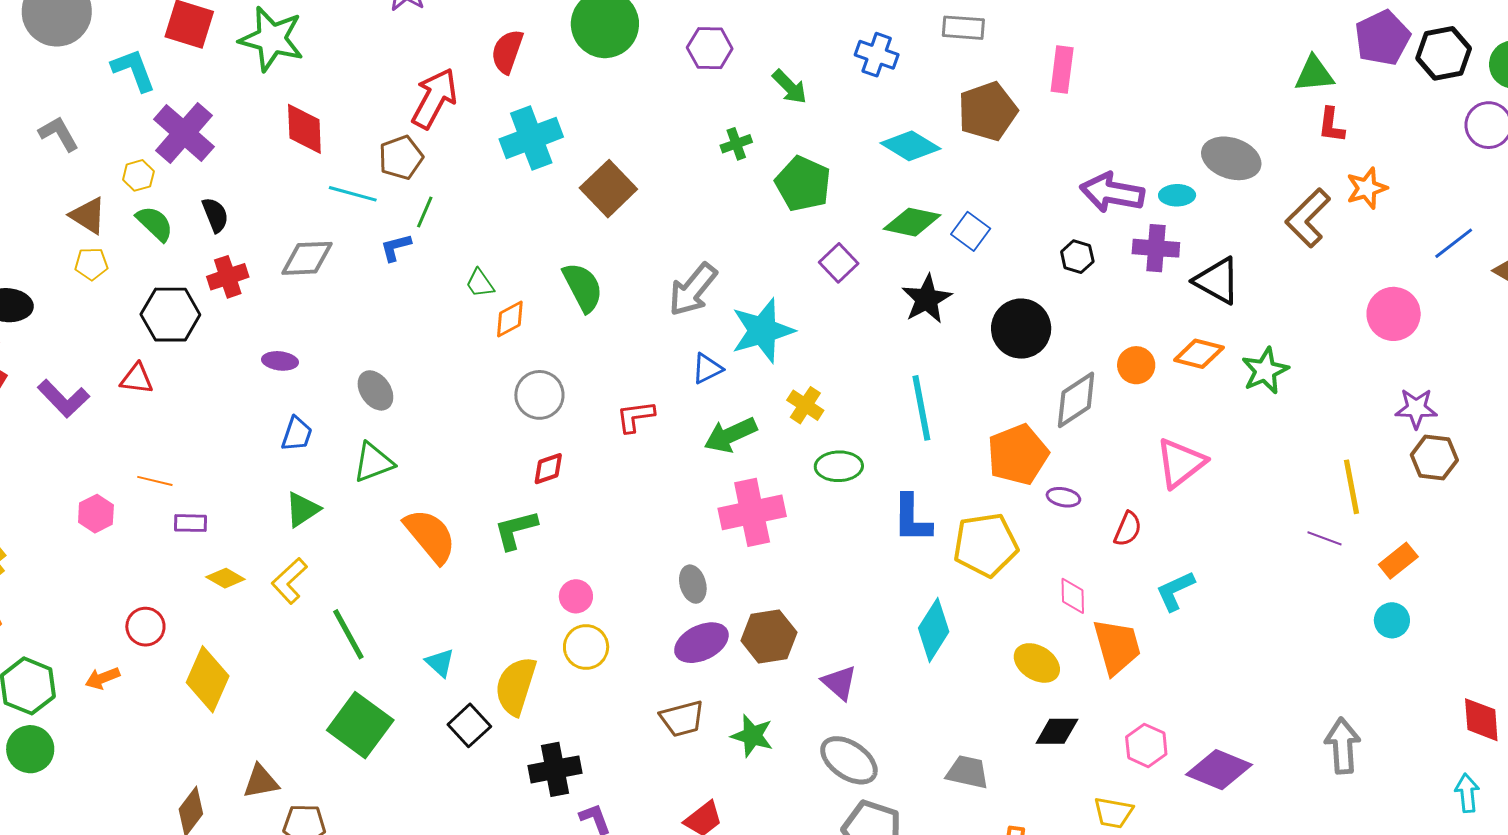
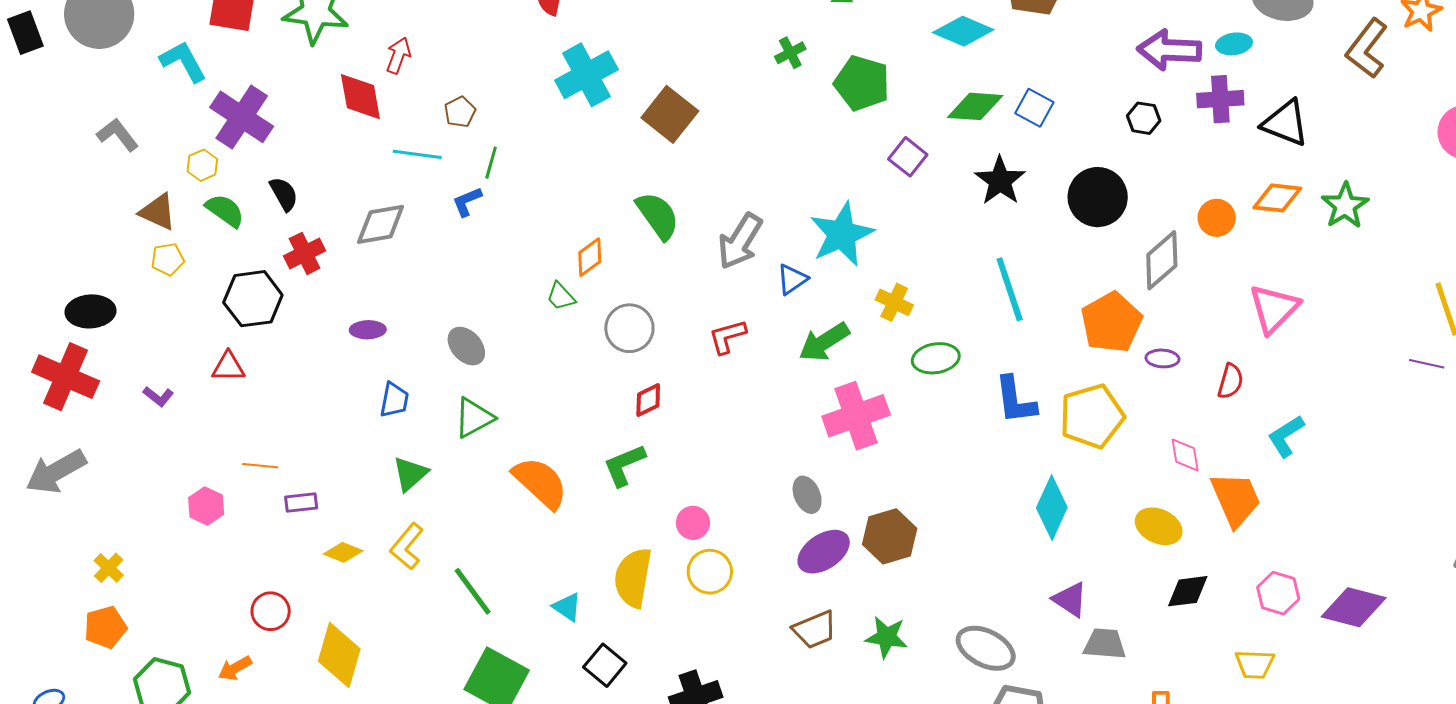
red arrow: (434, 98) -> (398, 55), moved, size x0.6
brown pentagon: (401, 158) -> (460, 112), size x0.7
green trapezoid: (480, 283) -> (561, 297), moved
gray arrow: (693, 290) -> (740, 241), moved
purple L-shape: (63, 399) -> (158, 396), size x0.6
purple triangle: (839, 683) -> (1070, 599), moved
yellow semicircle: (516, 686) -> (633, 578), moved

